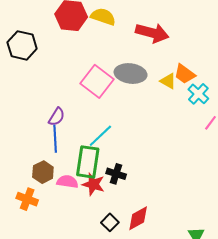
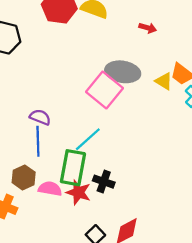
red arrow: (152, 33) -> (148, 28), size x0.5
pink square: (97, 81) -> (104, 90), moved
purple semicircle: (57, 117) -> (40, 117), turned -102

